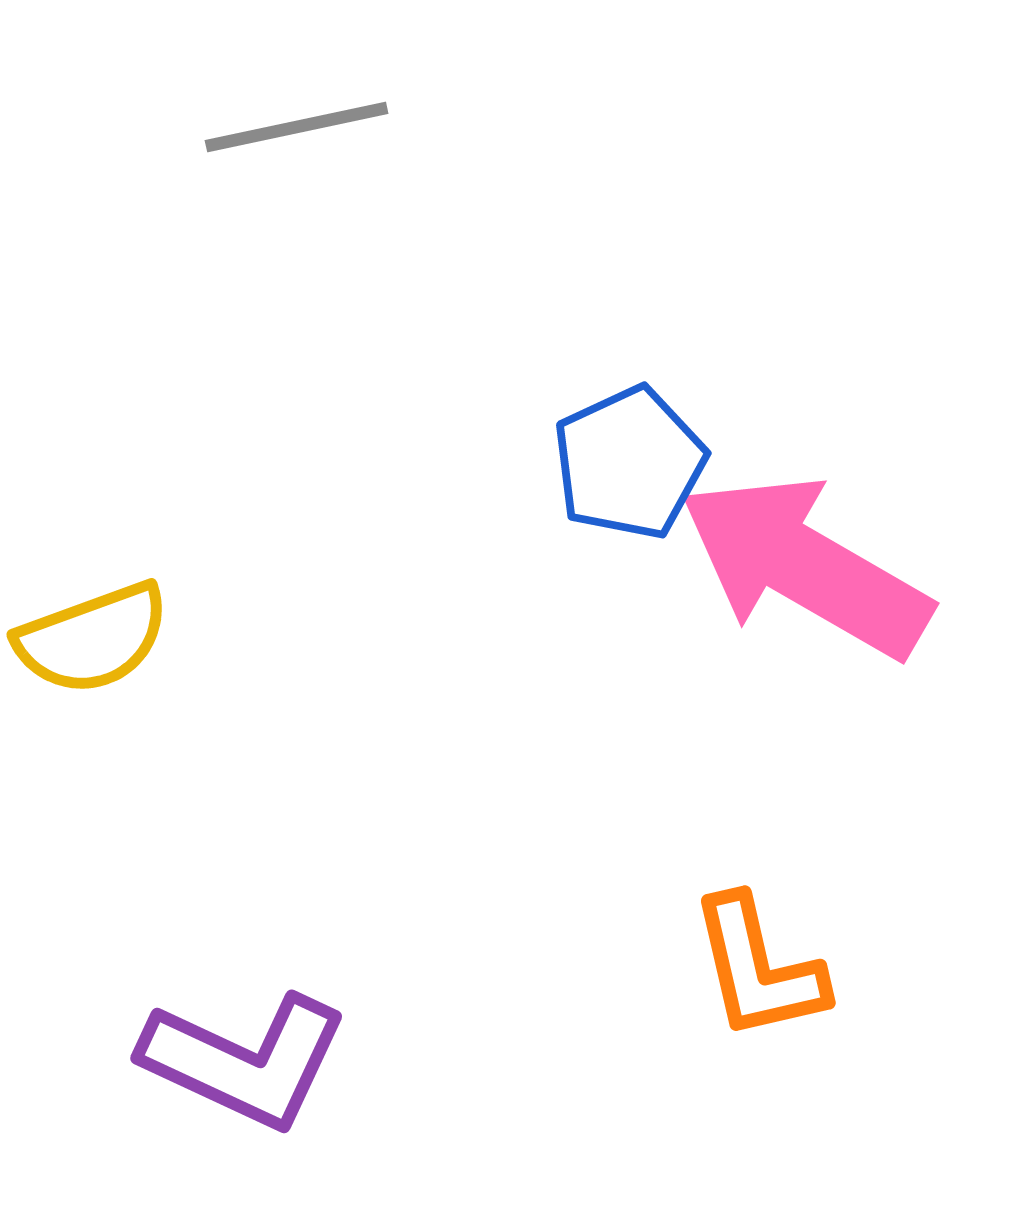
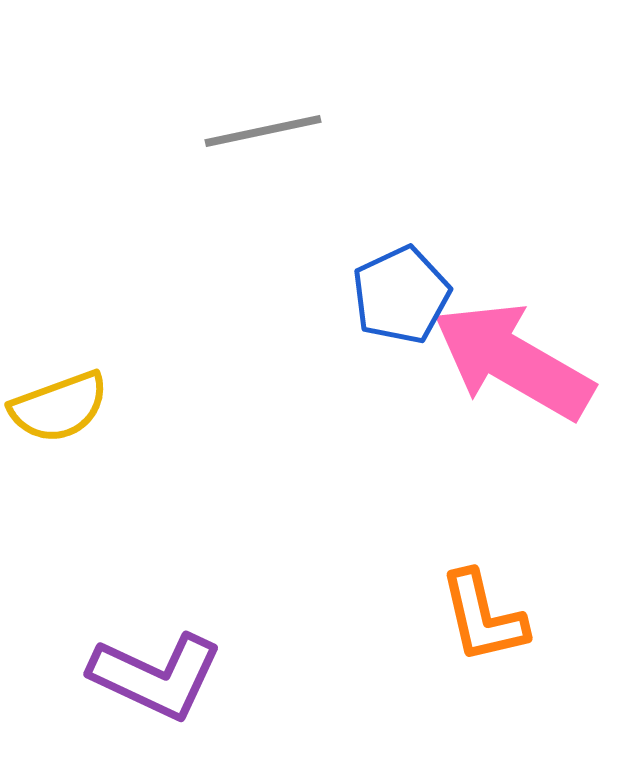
gray line: (297, 127) -> (263, 131), moved

